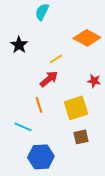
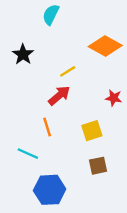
yellow square: (76, 108) -> (92, 131), size x0.7

